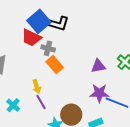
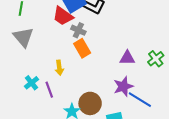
purple star: (99, 93) -> (123, 86), turned -30
purple line: (41, 102) -> (49, 90), moved

